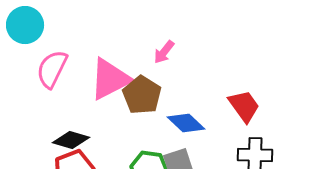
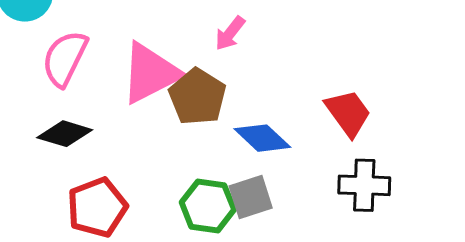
black diamond: (71, 140) -> (65, 134), moved

